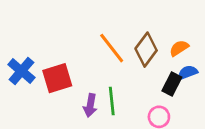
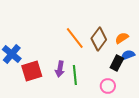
red square: (57, 78) -> (32, 71), moved
purple arrow: (90, 105) -> (60, 69), moved

